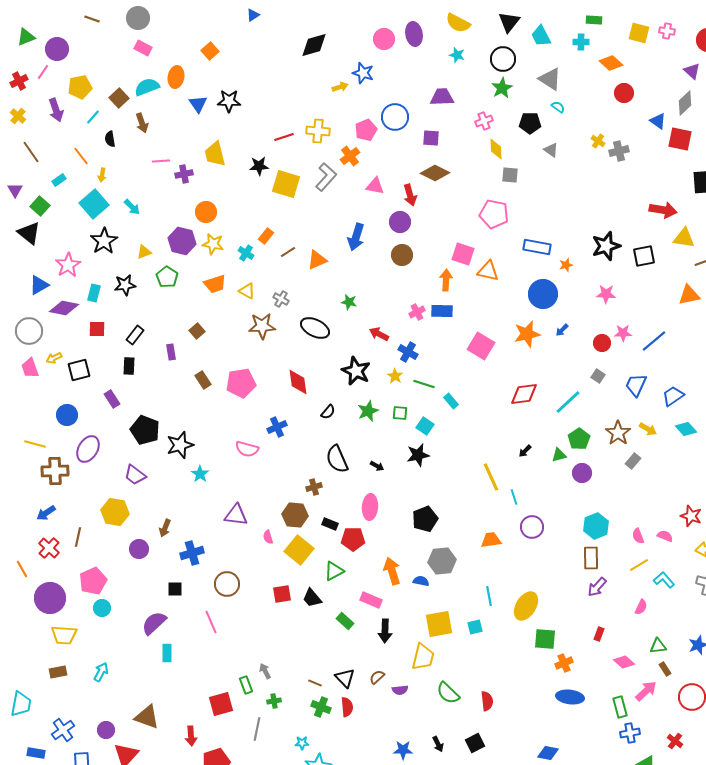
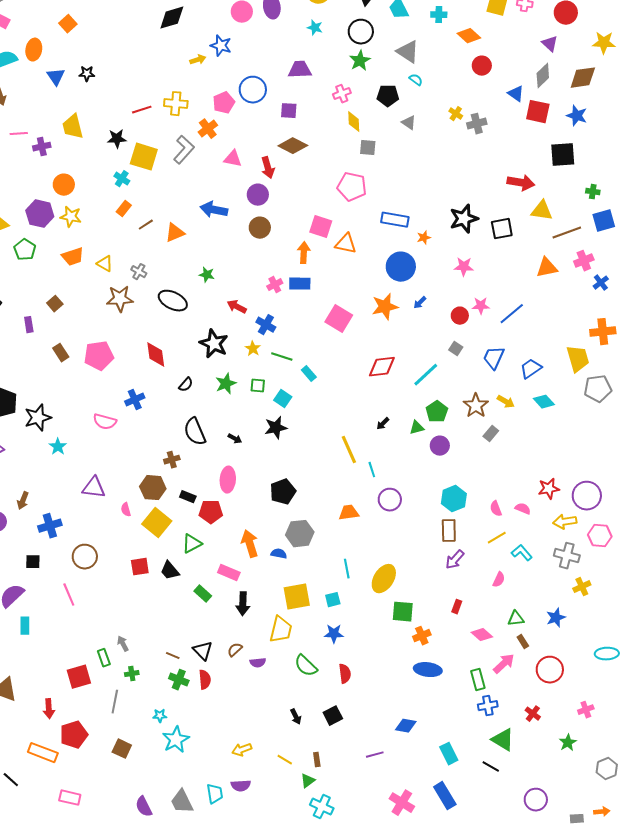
black star: (229, 101) -> (87, 74), size x0.7
blue arrow: (356, 237) -> (214, 210), turned 84
cyan cross: (246, 253) -> (122, 179), moved
red star: (691, 516) -> (549, 489), turned -30
blue star: (403, 750) -> (334, 634), moved

